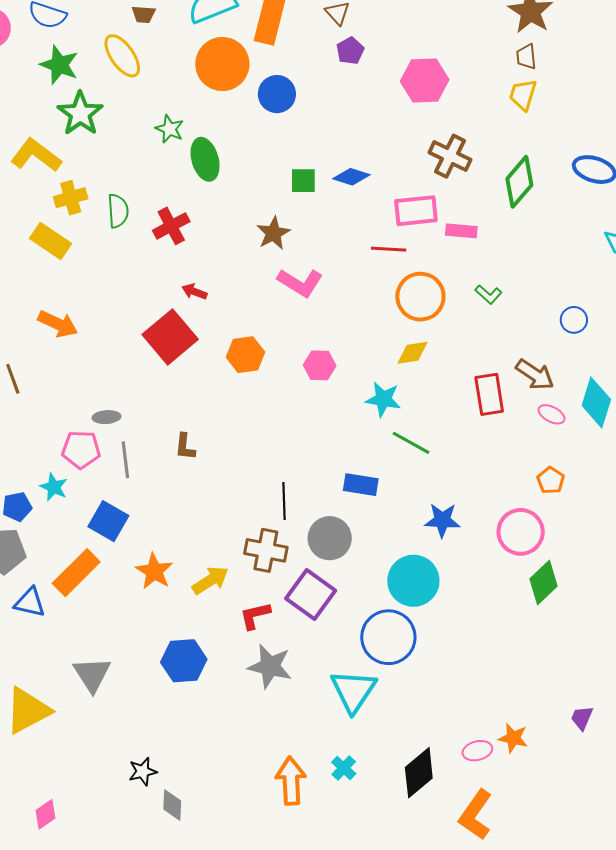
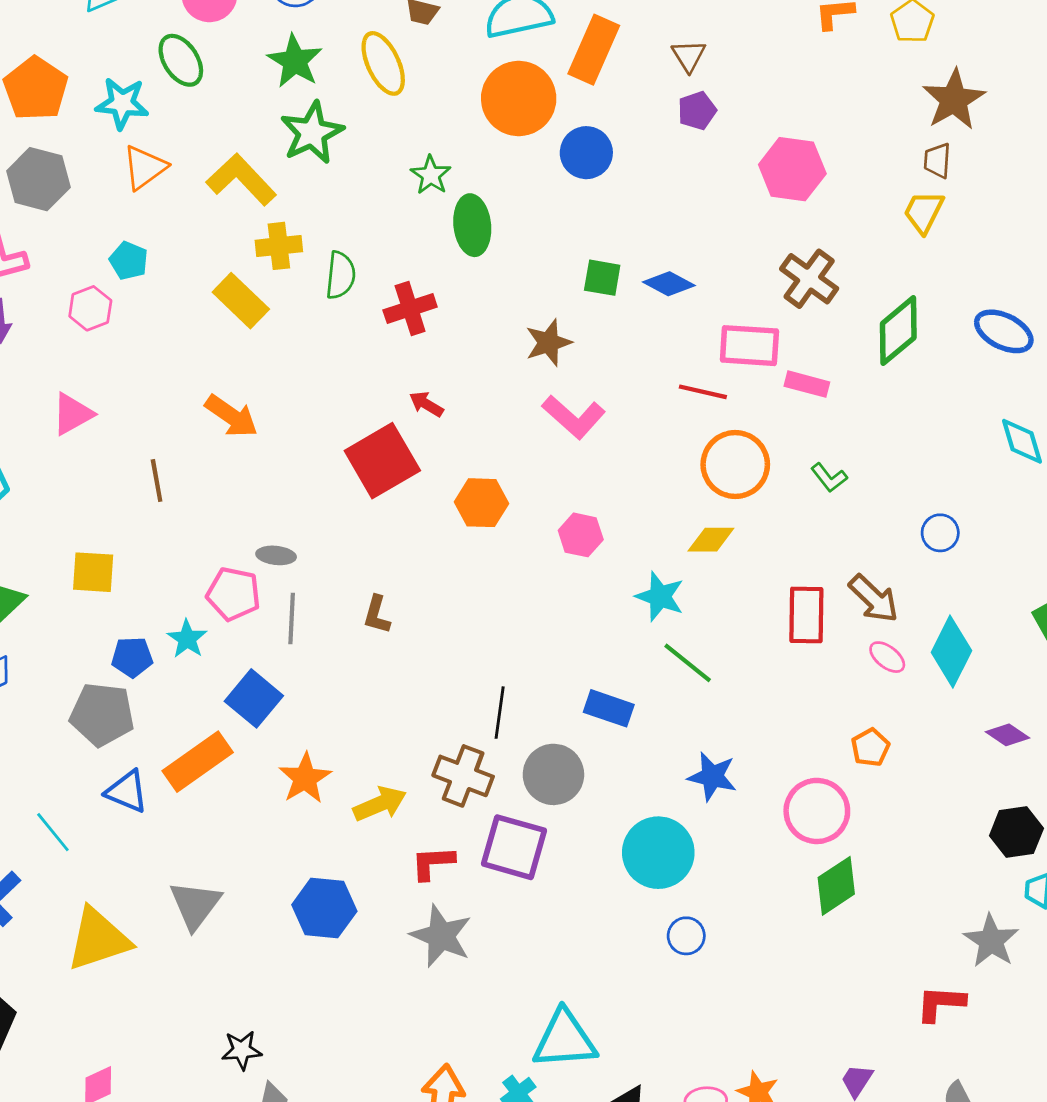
purple square: (311, 595) -> (514, 847), turned -30
blue circle: (388, 637) -> (686, 936), moved, size x0.5
cyan triangle: (353, 691) -> (565, 1040), moved, turned 42

